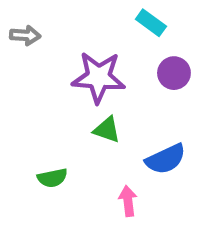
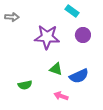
green triangle: (107, 130) -> (56, 69), moved
pink arrow: (128, 201) -> (61, 96), turned -64

